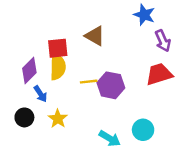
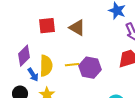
red square: (58, 48) -> (47, 26), moved
yellow semicircle: (58, 67) -> (46, 66), moved

